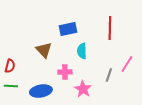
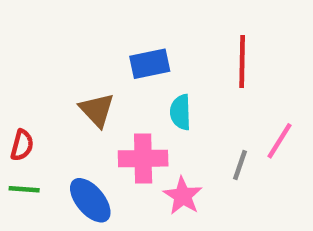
pink cross: (65, 72) -> (143, 158), size x1.5
blue ellipse: (41, 91) -> (90, 200), turned 60

